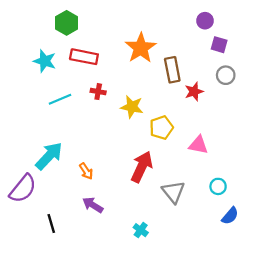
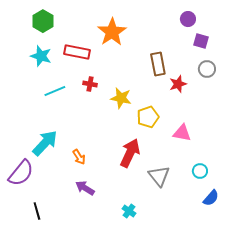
green hexagon: (67, 23) -> (43, 21), moved
orange star: (141, 48) -> (112, 32), moved
black line: (51, 223) -> (37, 211), moved

